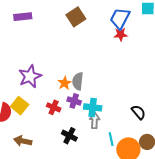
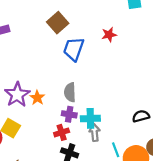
blue trapezoid: (120, 18) -> (74, 49), moved
orange star: (65, 83) -> (37, 98), moved
red cross: (54, 107) -> (62, 132), moved, turned -32
black semicircle: (138, 112) -> (141, 116), turned -56

